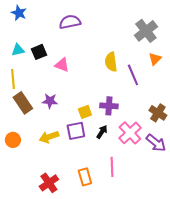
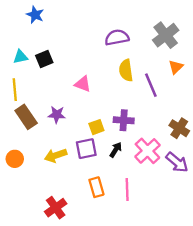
blue star: (19, 13) -> (35, 15), moved
purple semicircle: (70, 22) -> (117, 37), moved
pink triangle: (62, 65) -> (83, 84), moved
orange rectangle: (85, 177) -> (96, 187), moved

